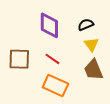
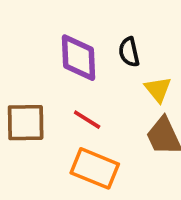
black semicircle: (86, 25) -> (129, 52), moved, turned -77

